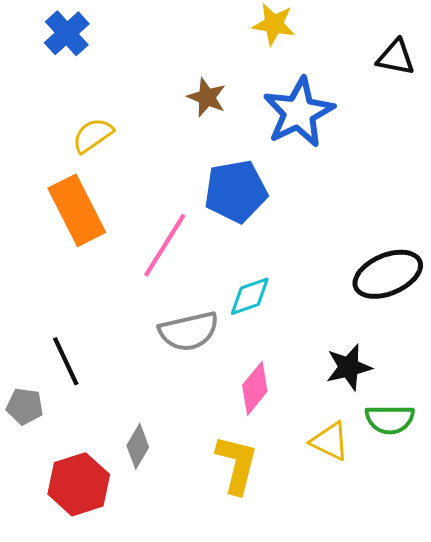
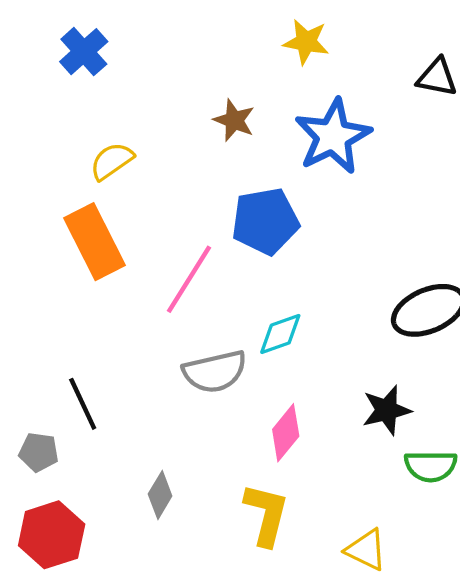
yellow triangle: (330, 441) -> (366, 550), moved
red hexagon: (79, 484) -> (52, 535), moved

